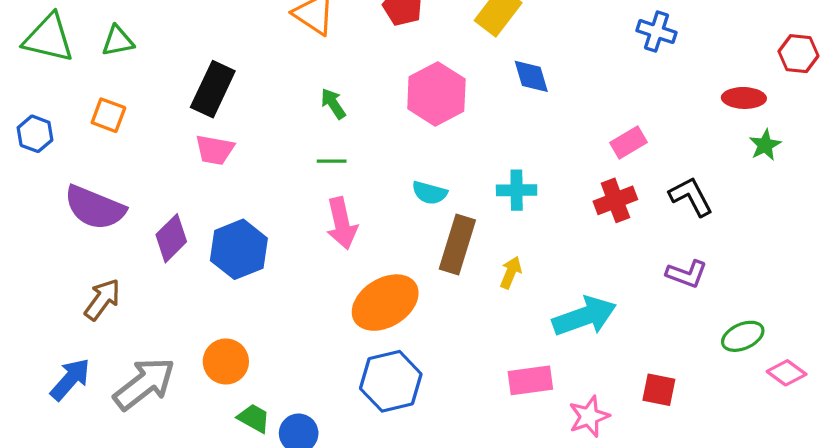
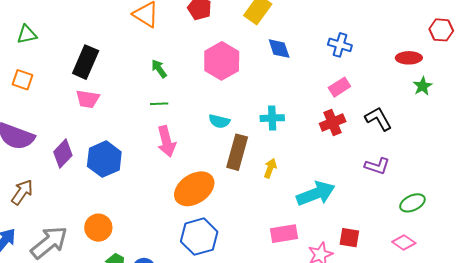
blue cross: (656, 32) -> (340, 45), moved
pink diamond: (787, 373) -> (404, 242), moved
red square: (659, 390) -> (349, 238), moved

